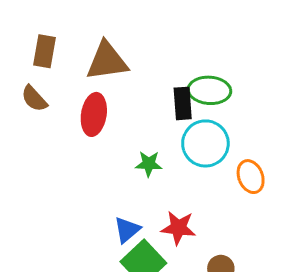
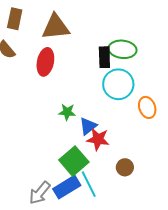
green star: (149, 164) -> (67, 112), moved
blue triangle: (127, 230) -> (88, 126), moved

